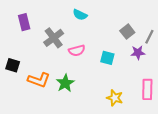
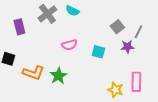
purple rectangle: (24, 22) -> (19, 27), moved
gray cross: (54, 38) -> (47, 14), moved
yellow star: (115, 98) -> (115, 90), moved

